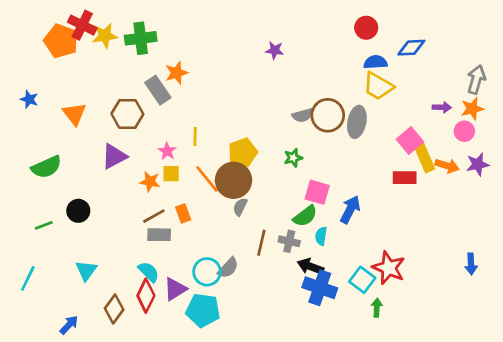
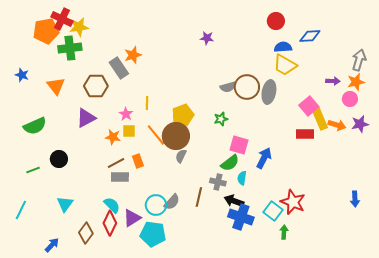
green cross: (141, 38) -> (70, 48), moved
orange pentagon: (61, 41) -> (46, 31), turned -30
brown line: (261, 243) -> (199, 197), moved

